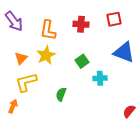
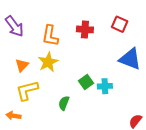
red square: (114, 19) -> (120, 24), turned 35
green square: (82, 61) -> (86, 82), moved
orange arrow: (13, 106) -> (13, 116), turned -104

